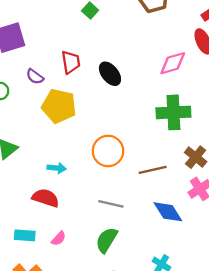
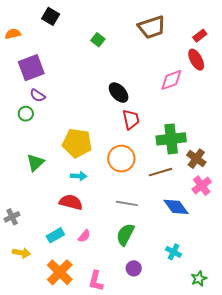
red trapezoid: (71, 62) -> (131, 119), moved
purple semicircle: (35, 77) -> (38, 96), moved
yellow pentagon: (59, 106) -> (77, 143), moved
green cross: (173, 112) -> (171, 139), moved
cyan rectangle: (25, 235) -> (55, 235), turned -30

